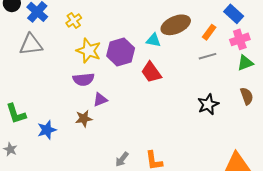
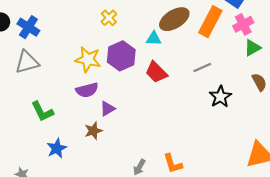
yellow cross: (74, 21) -> (109, 18), moved
orange rectangle: (209, 32) -> (210, 22), size x1.8
gray line: (208, 56) -> (202, 68), moved
green L-shape: (16, 114) -> (42, 111), moved

